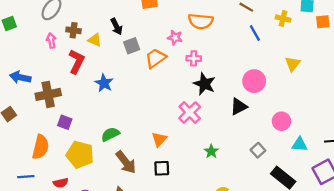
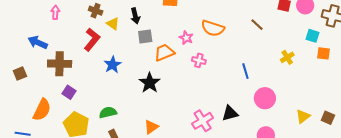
yellow cross: (283, 19) -> (287, 57), moved, turned 32
blue line: (255, 33) -> (245, 71), moved
pink arrow: (51, 41) -> (55, 12), moved
yellow triangle: (293, 64) -> (303, 116), moved
pink circle: (254, 81) -> (265, 98), moved
black star: (204, 84) -> (150, 83), moved
pink cross: (190, 112) -> (203, 121), moved

